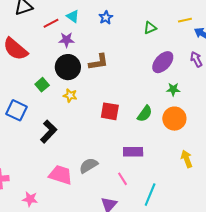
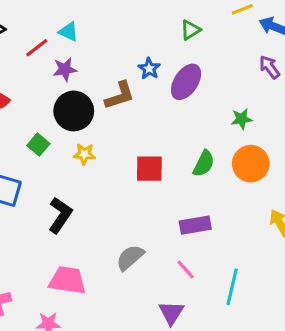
blue star: (106, 17) -> (149, 69), moved
purple ellipse: (163, 62) -> (186, 82), moved
pink trapezoid: (61, 175) -> (67, 280), moved

